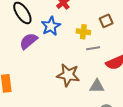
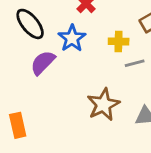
brown star: (68, 75) -> (103, 105), turned -30

